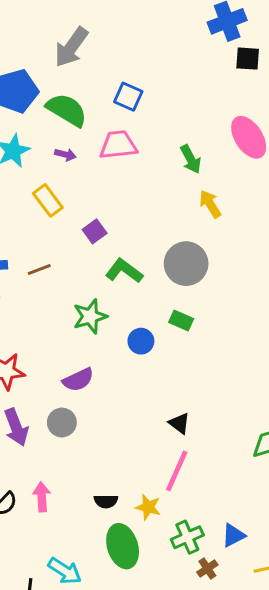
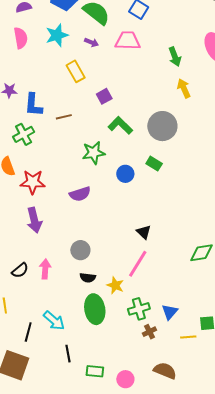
gray circle: (62, 423) -> (80, 250), moved
blue triangle: (233, 535) -> (170, 312), turned -30

